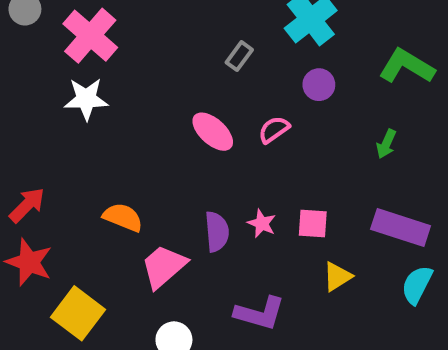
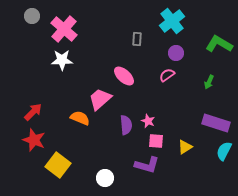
gray rectangle: (239, 56) -> (137, 39), turned -32
pink semicircle: (274, 130) -> (167, 75), moved
pink square: (313, 223) -> (156, 141), moved
pink trapezoid: (164, 266) -> (100, 99), moved

